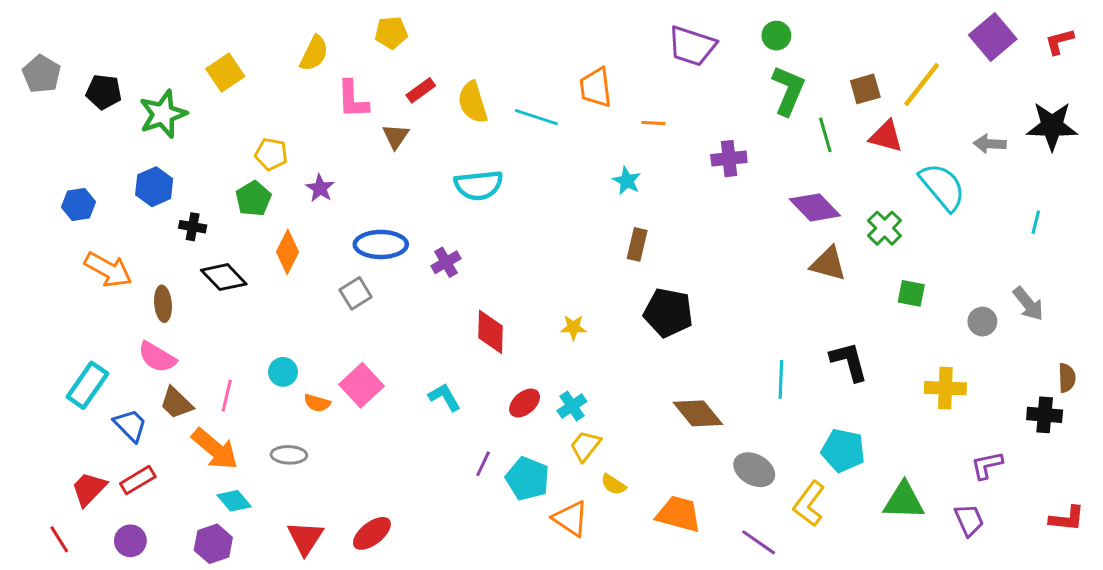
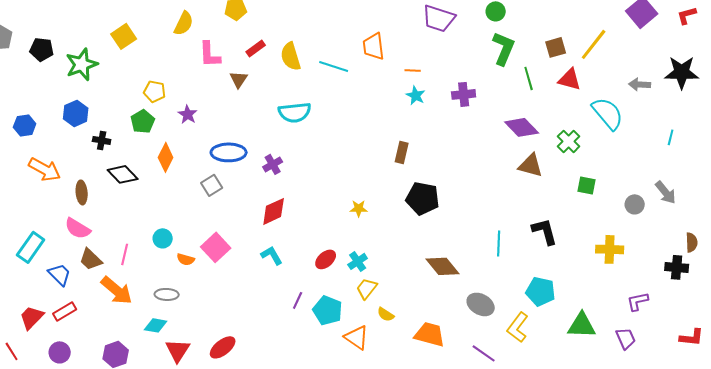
cyan star: (627, 181) -> (416, 95), moved
red diamond: (490, 332) -> (274, 211), moved, turned 64
cyan diamond: (234, 501) -> (156, 325), moved, turned -40

